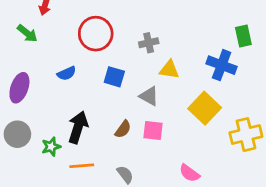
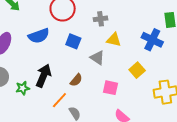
blue semicircle: (67, 73) -> (39, 36), size x1.5
yellow square: (205, 108) -> (137, 70), size x0.7
pink square: (153, 131) -> (110, 88), moved
orange line: (82, 166) -> (59, 100), moved, turned -48

